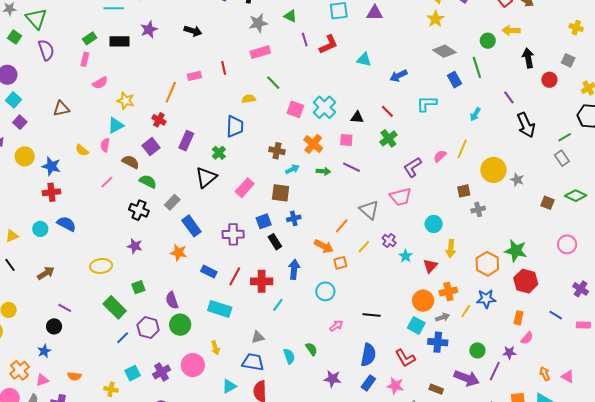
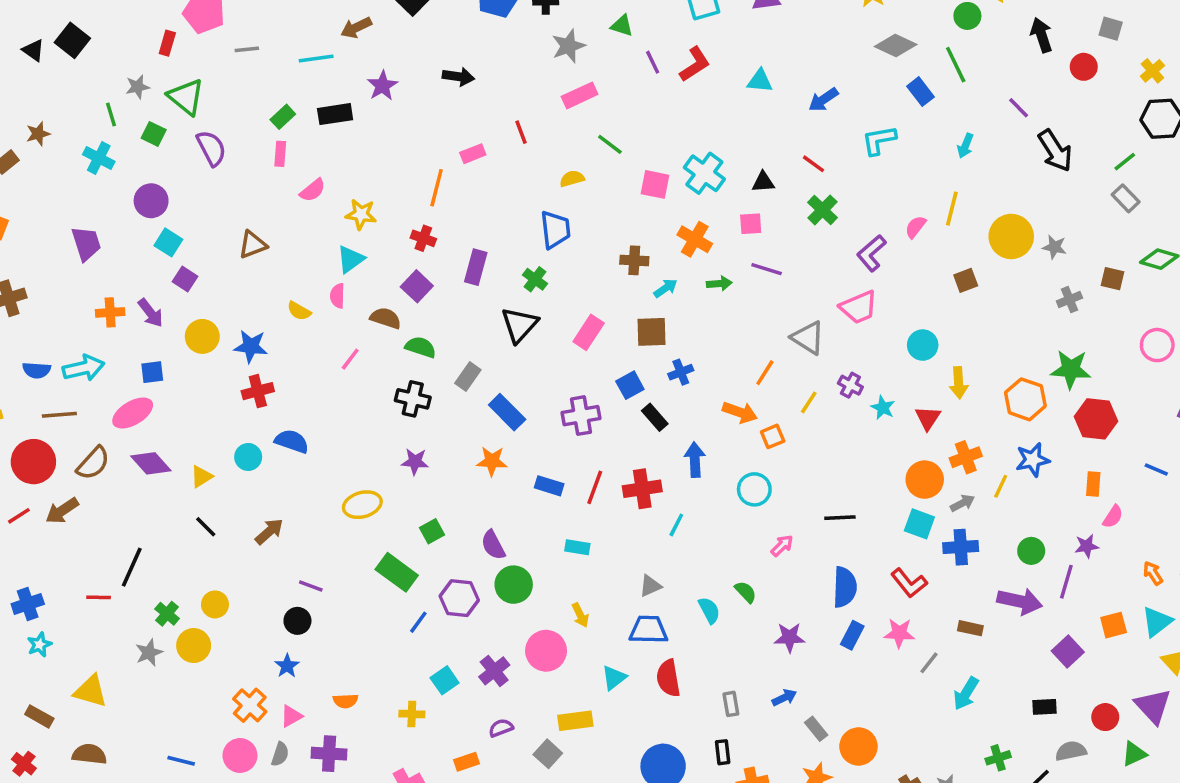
gray cross: (478, 209) -> (1069, 300), moved
cyan rectangle: (220, 309) -> (577, 547), size x0.6

